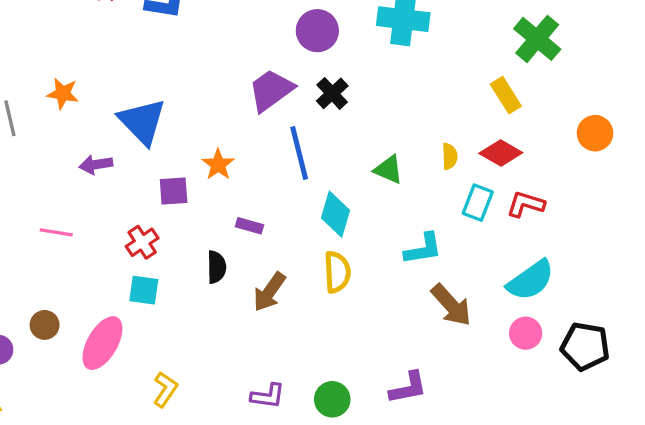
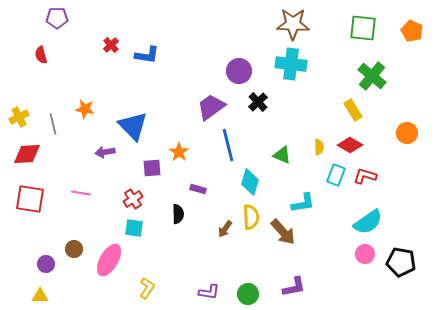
black cross: (332, 93) -> (258, 102), moved
brown arrow: (269, 292) -> (225, 229), moved, size x0.7
brown arrow: (451, 305) -> (283, 232), moved

